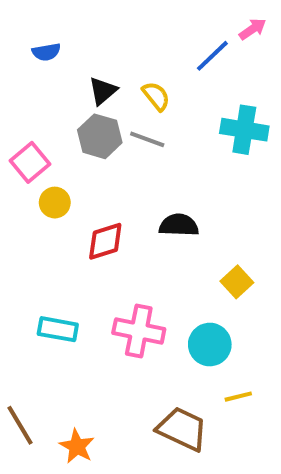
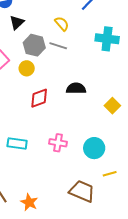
black triangle: (103, 91) -> (17, 23), moved
yellow circle: (55, 203) -> (27, 68), moved
yellow square: (237, 282) -> (112, 106), moved
pink cross: (139, 331) -> (58, 143), size x0.7

